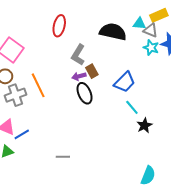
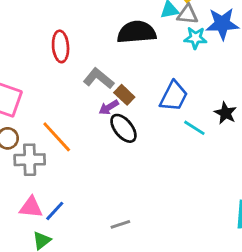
gray L-shape: (78, 55) -> (99, 78), turned 115
gray cross: (16, 95) -> (30, 160), turned 35
black star: (144, 125) -> (225, 113), moved

